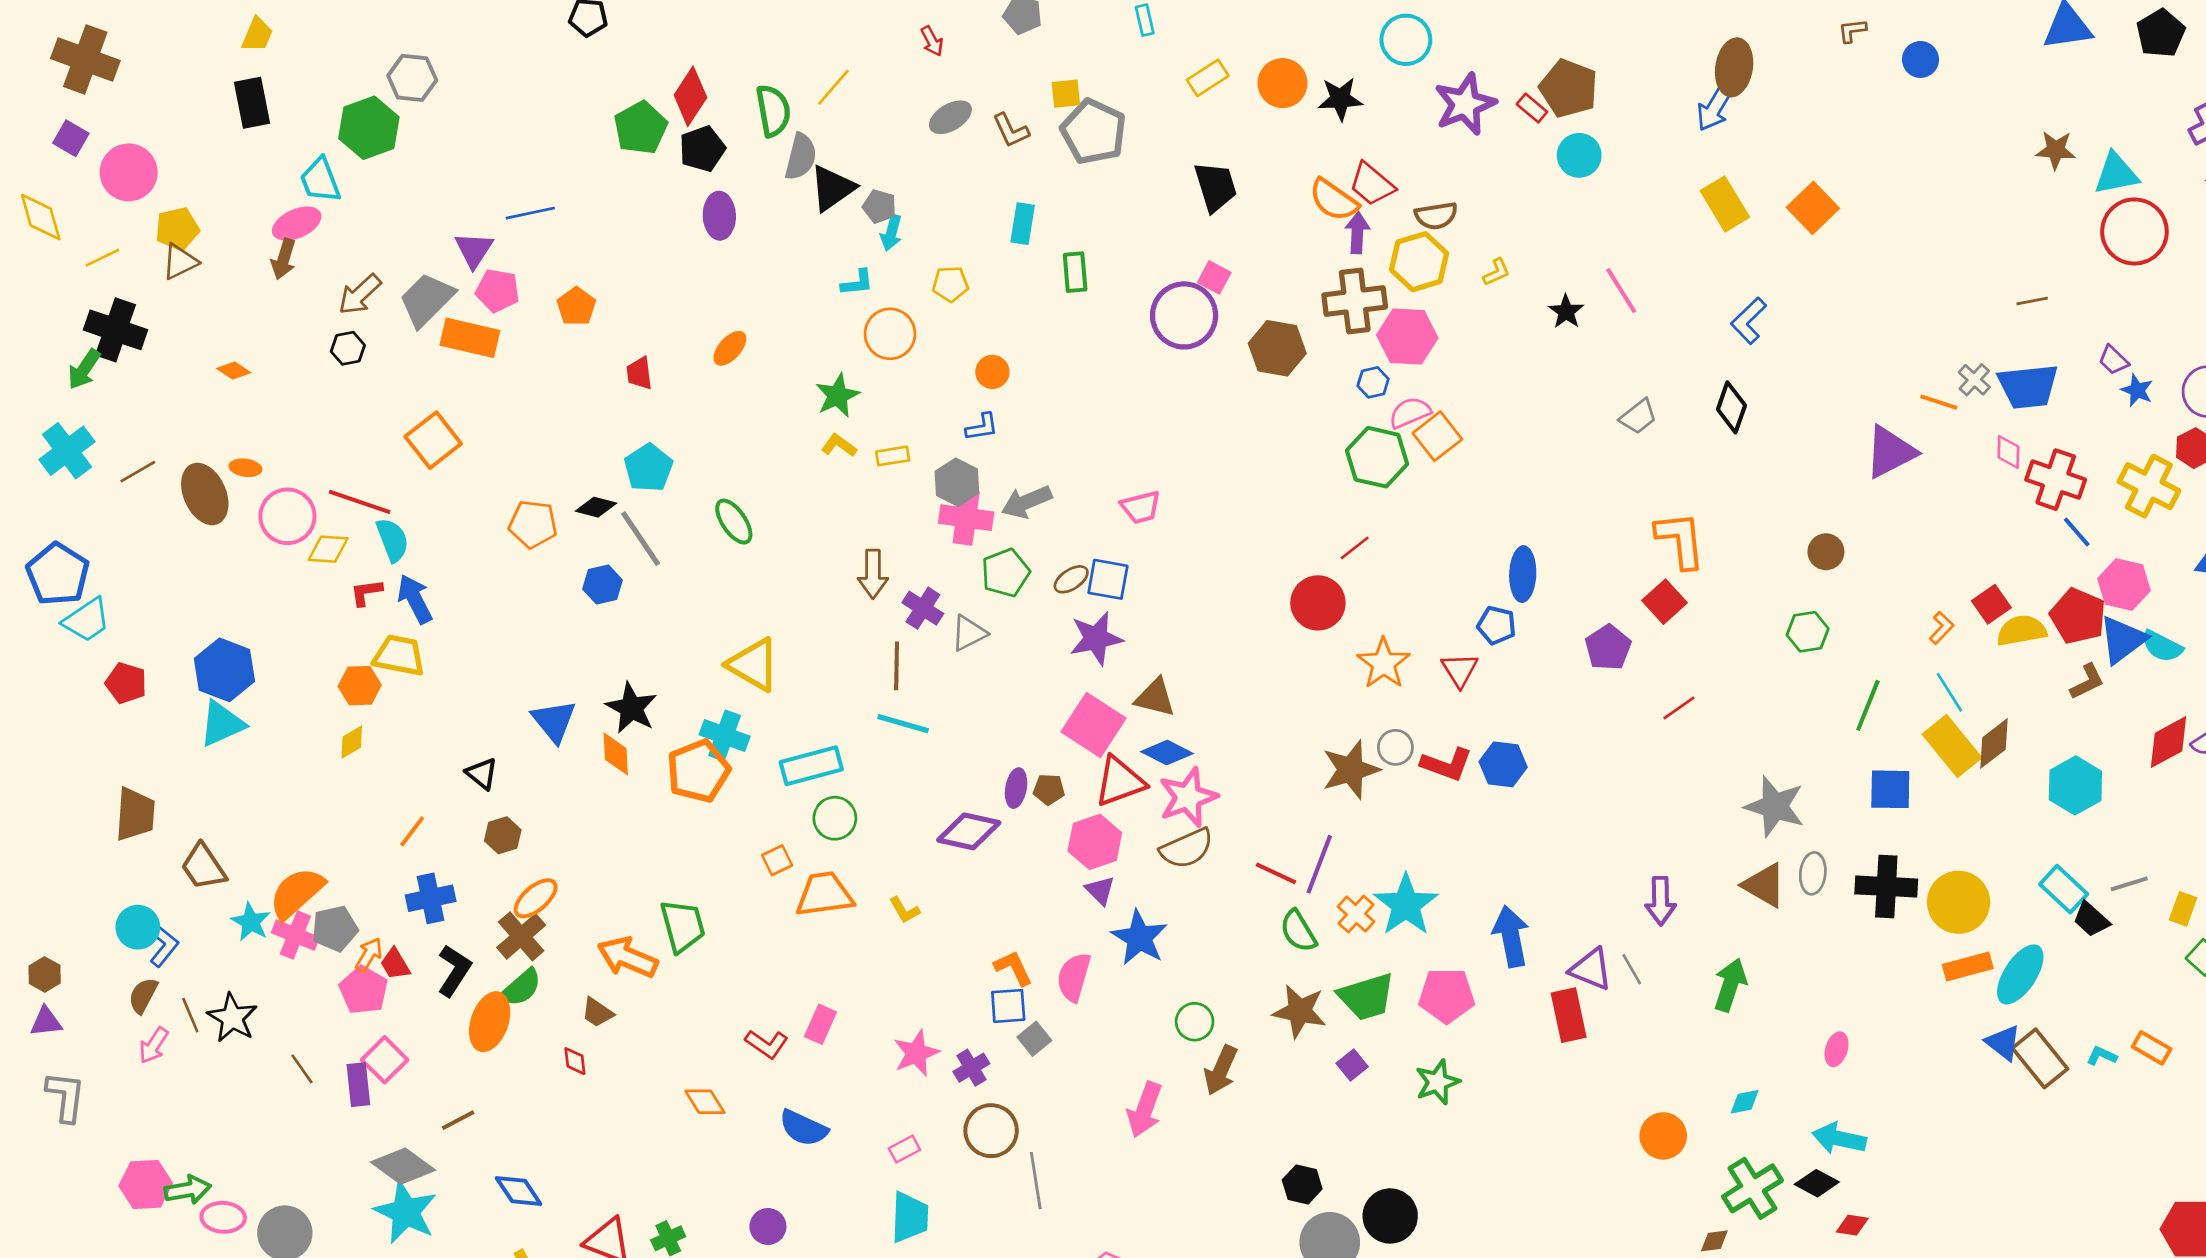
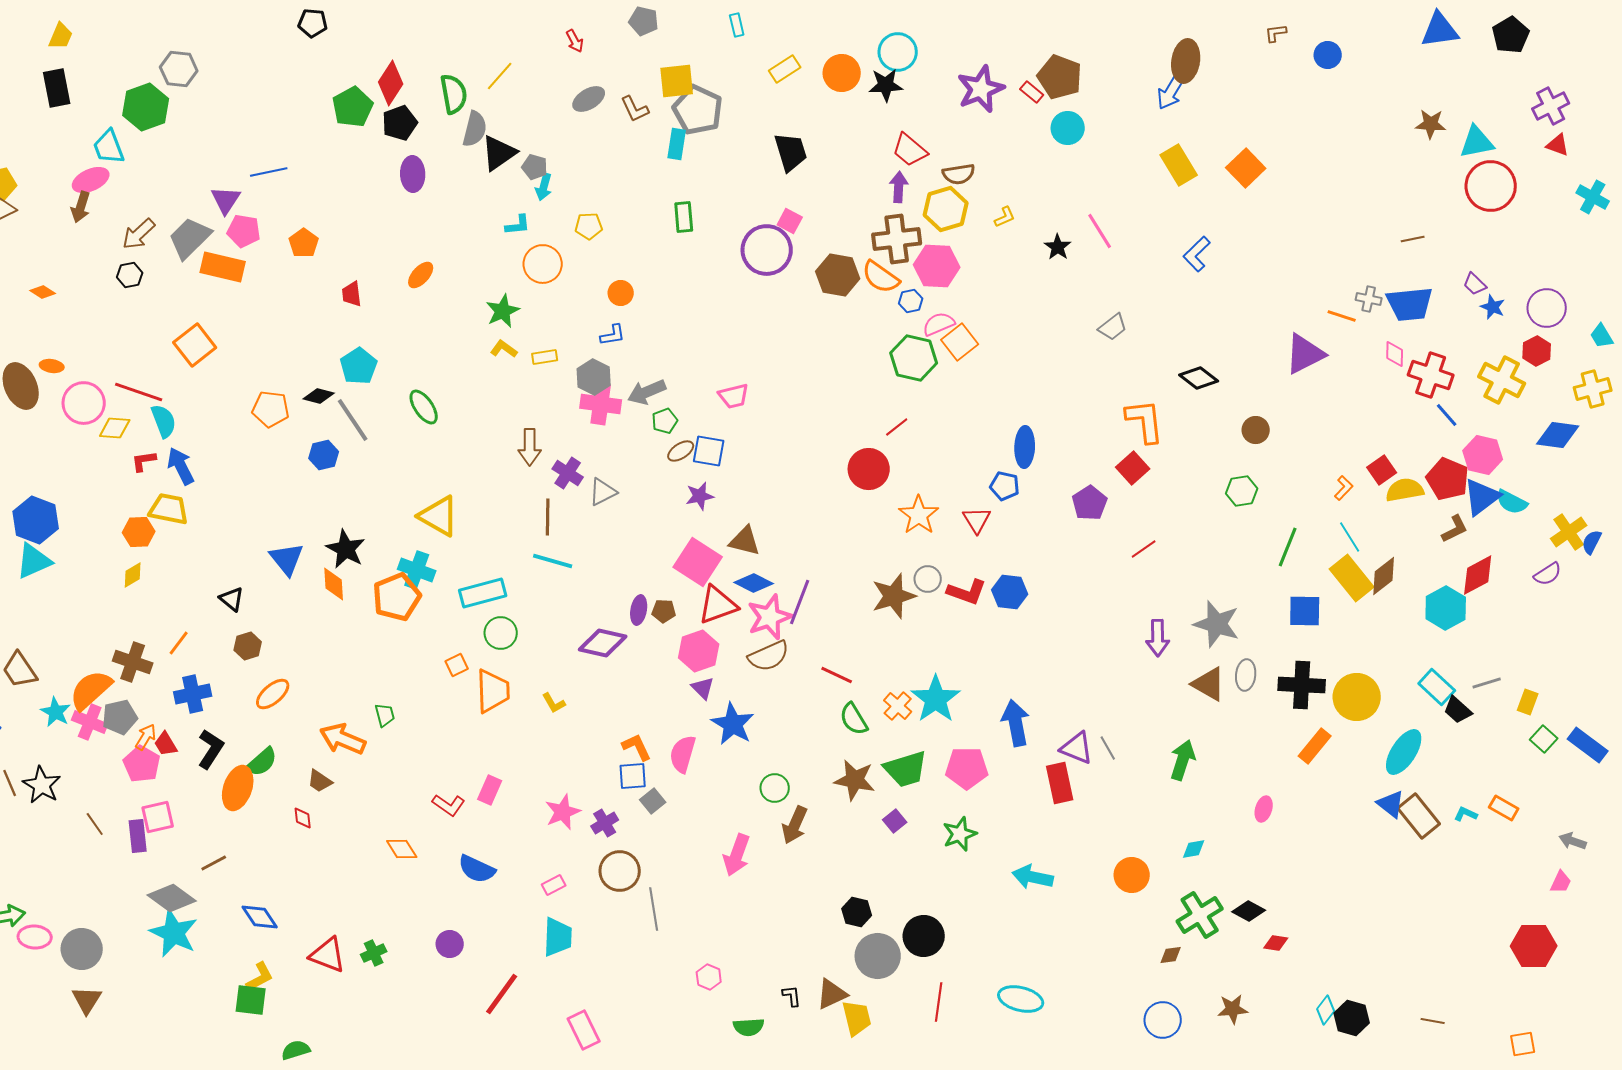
cyan circle: (1406, 40) -> (898, 52), moved
yellow square: (1066, 94) -> (677, 81), size x1.5
orange semicircle: (1334, 200) -> (881, 277), moved
cyan rectangle: (1023, 224) -> (677, 144), moved
gray cross: (1974, 380) -> (1369, 299), turned -30
black diamond: (1731, 407) -> (1199, 378), moved, turned -72
green pentagon: (1006, 573) -> (665, 421), moved, size x0.7
purple star: (1096, 638) -> (700, 496), size x0.7
red diamond: (2169, 742) -> (1478, 575), moved
purple line: (1319, 864) -> (800, 602), moved
orange trapezoid: (824, 894) -> (493, 691), turned 96
purple arrow: (1661, 901) -> (1158, 638), moved
green trapezoid: (683, 926) -> (385, 715), size x0.6
brown cross: (521, 936) -> (133, 662), moved, turned -30
orange rectangle: (1968, 967) -> (1315, 746), moved, turned -36
pink square: (385, 1060) -> (158, 817), turned 32
cyan arrow: (1839, 1139) -> (1033, 877), moved

